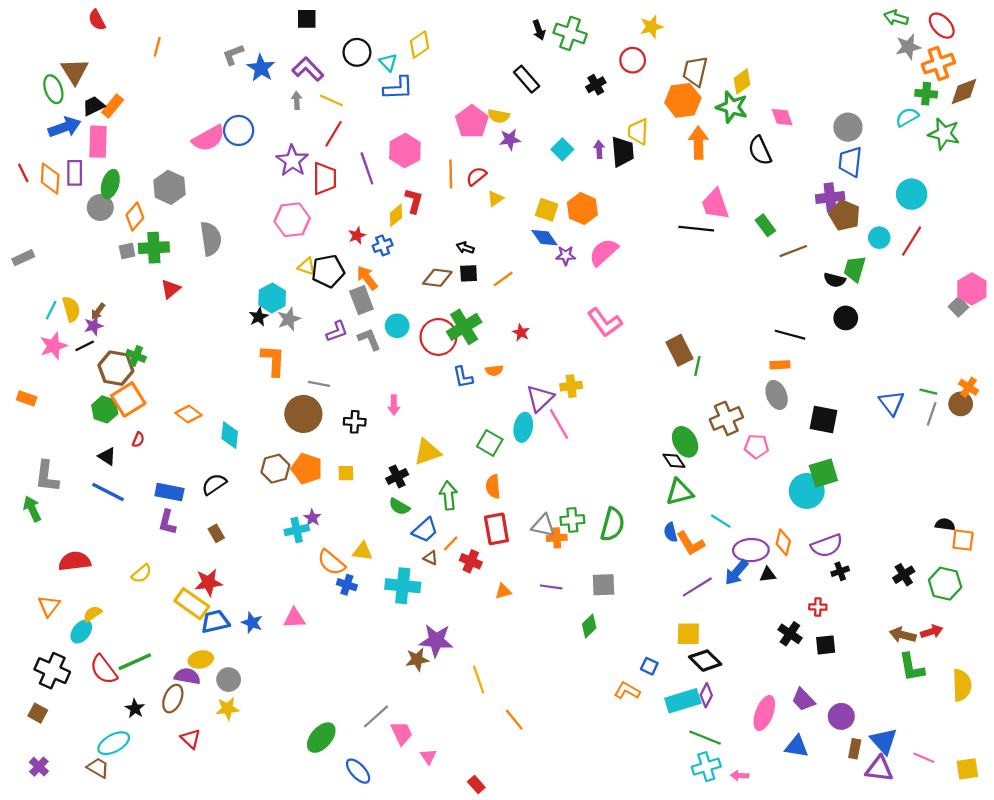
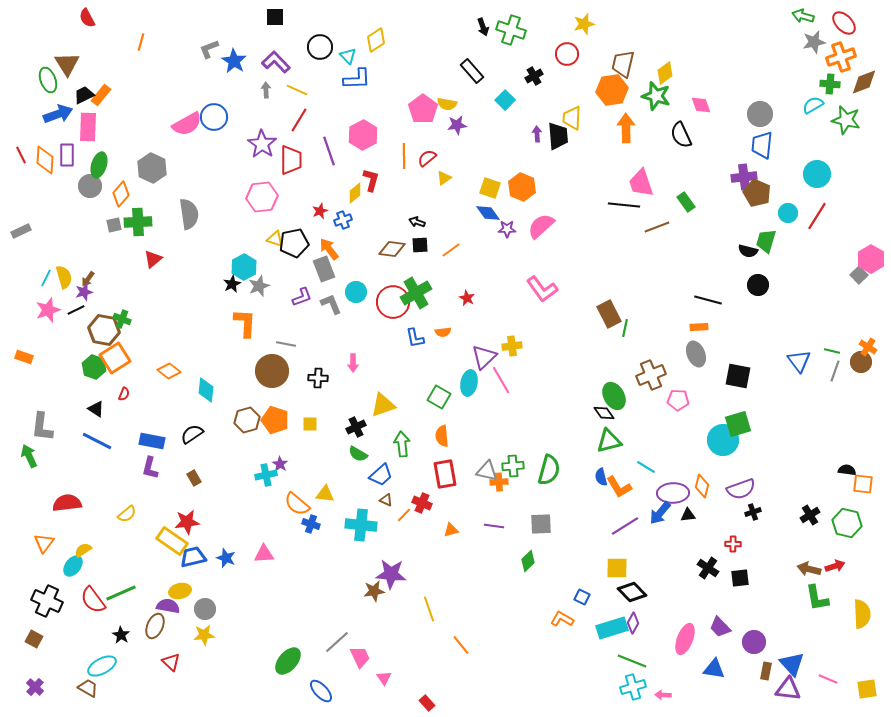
cyan square: (562, 149) -> (505, 100), moved
brown line: (793, 251) -> (657, 227), moved
orange line: (451, 543) -> (404, 515), moved

